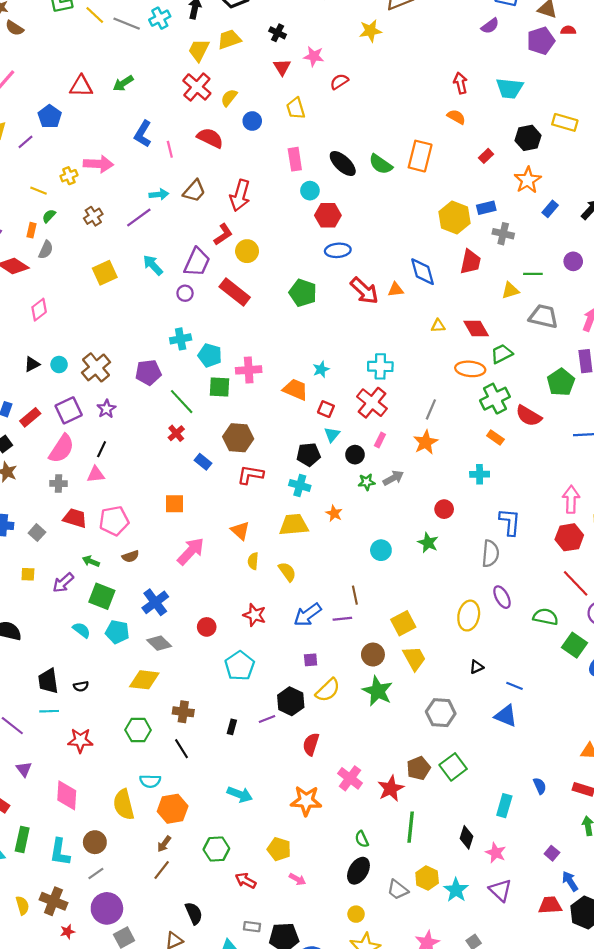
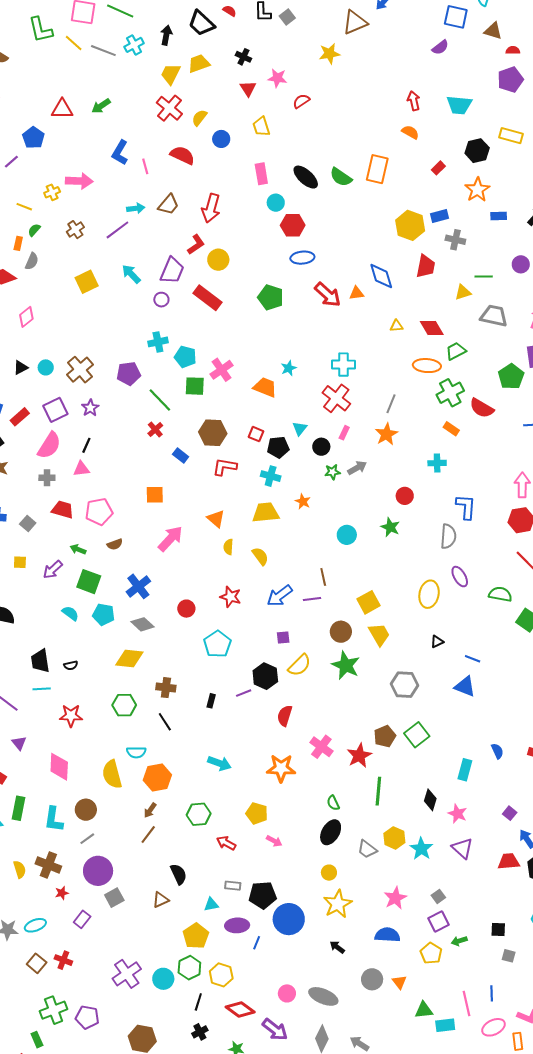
purple pentagon: (541, 41) -> (510, 80), moved
blue rectangle: (550, 209) -> (499, 216), turned 49
pink cross: (249, 370) -> (222, 370), turned -30
red square: (326, 409) -> (256, 434), moved

